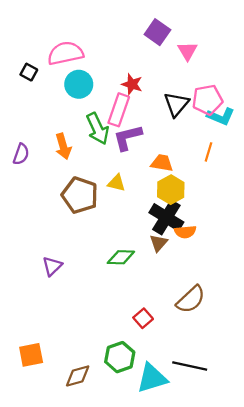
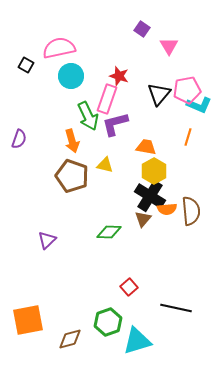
purple square: (157, 32) -> (142, 29), size x0.7
orange arrow: (63, 146) -> (72, 141), moved
brown semicircle: (191, 299) -> (191, 211), moved, turned -52
orange square: (31, 355) -> (28, 320), size x1.4
black line: (190, 366) -> (176, 308), moved

